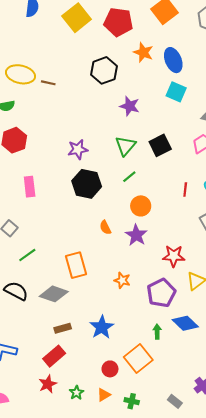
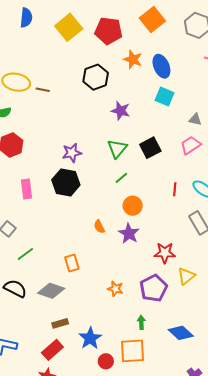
black hexagon: (87, 184) -> (66, 182), moved
orange rectangle: (76, 265) -> (72, 263), size x0.7
orange star: (122, 280) -> (115, 289), moved
blue diamond: (185, 323) -> (181, 333), moved
blue star: (102, 327) -> (90, 338), moved
green arrow: (157, 332) -> (141, 322), moved
orange square: (138, 358) -> (133, 351), turned 36

